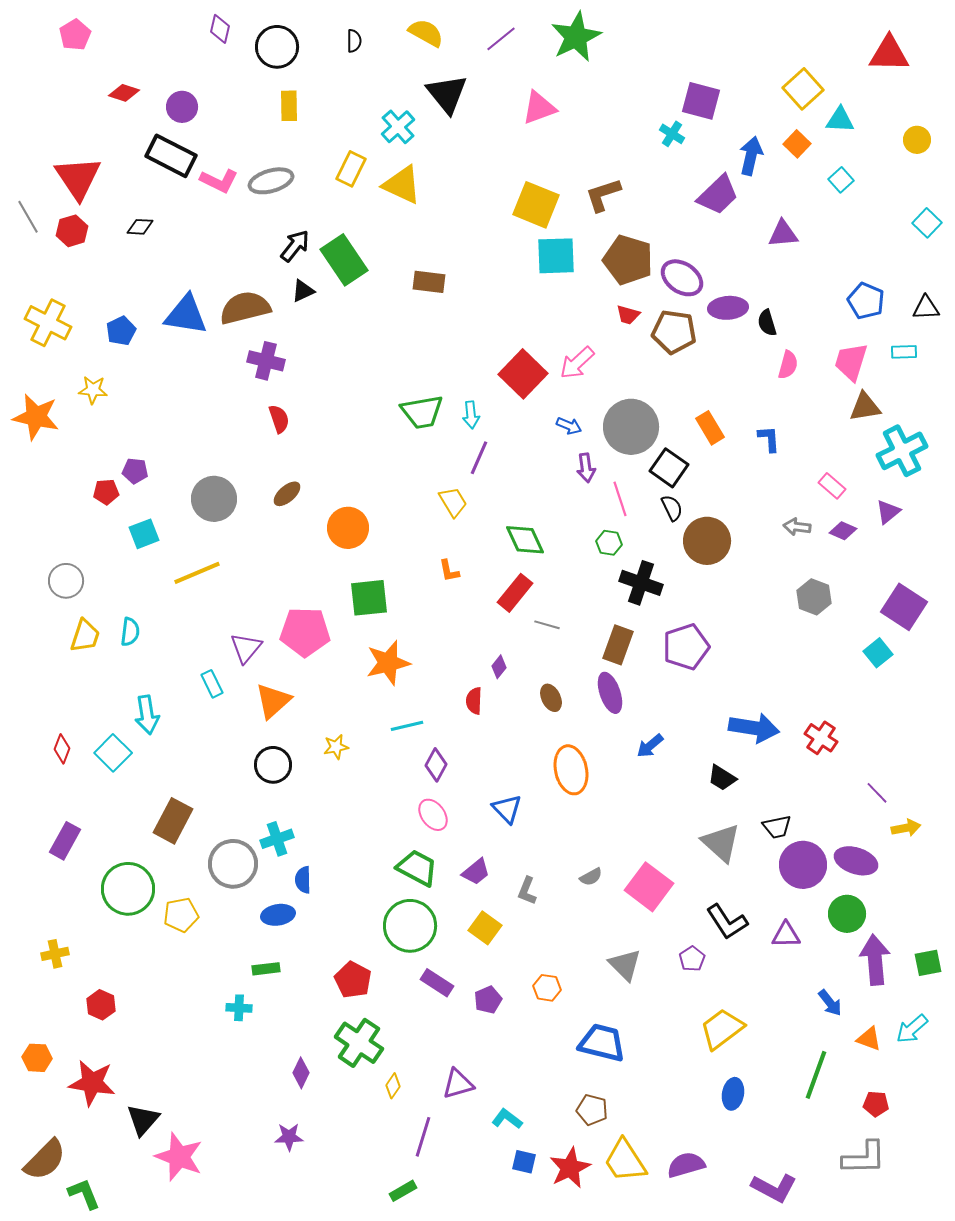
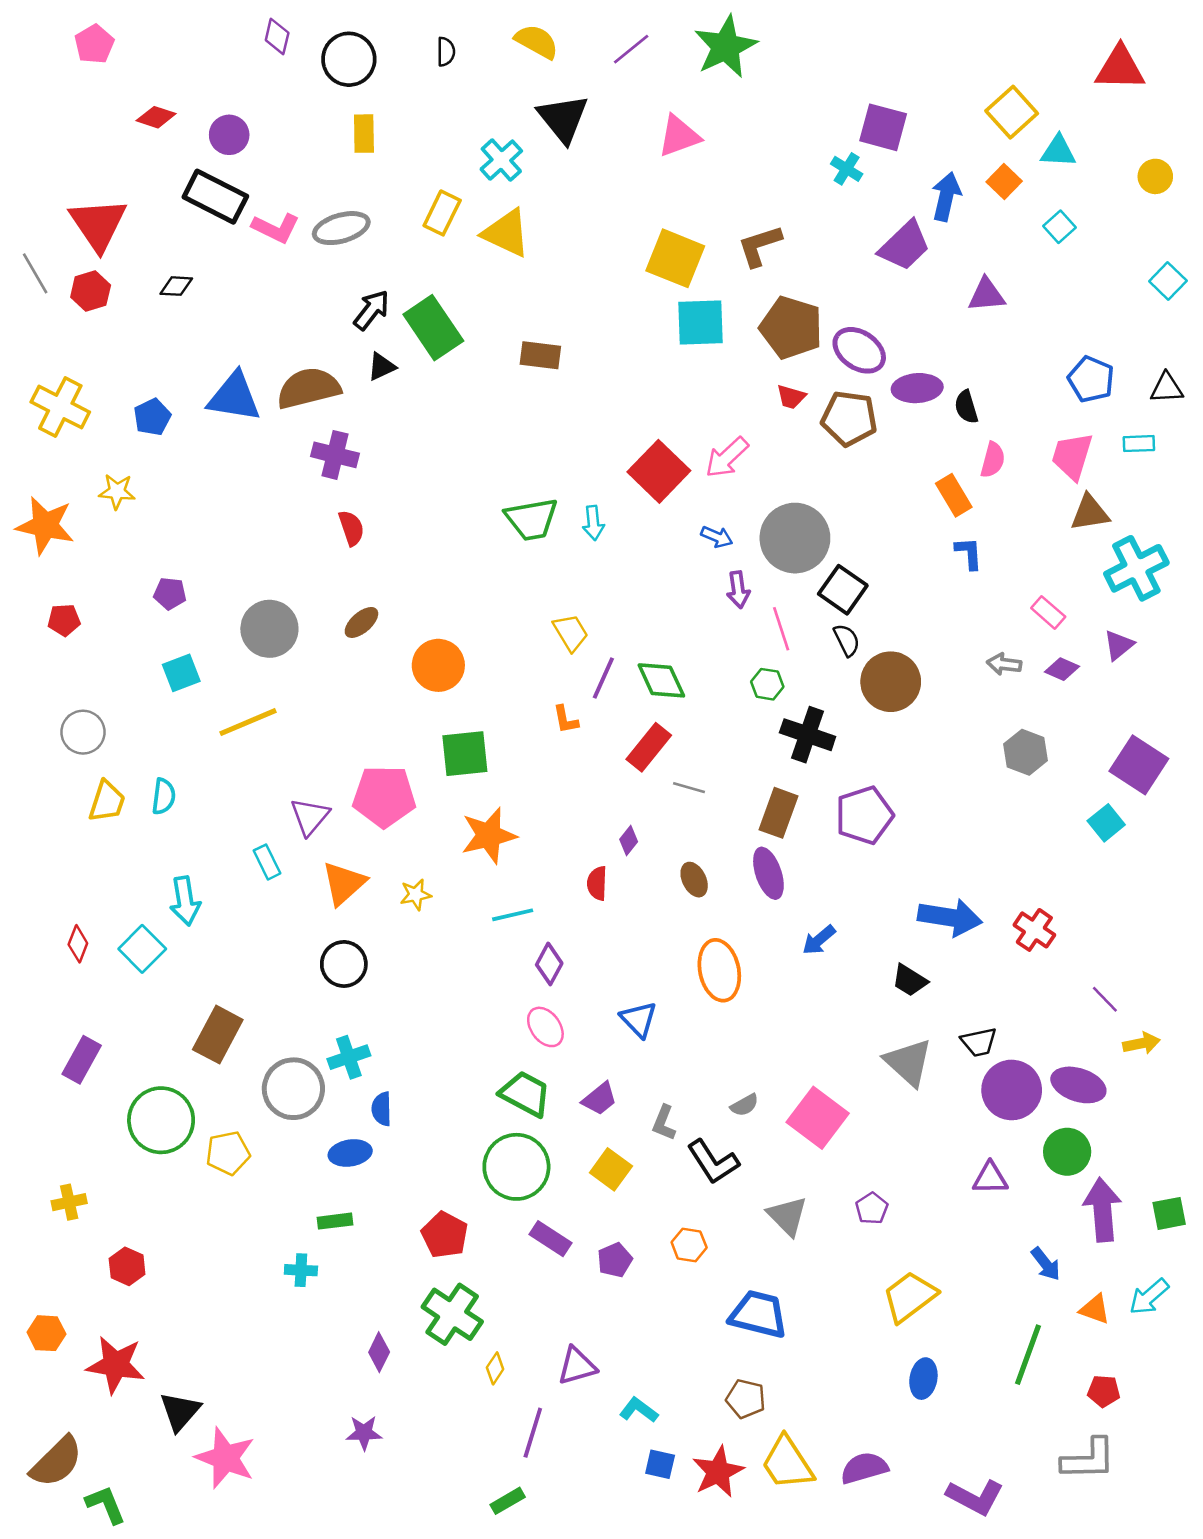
orange rectangle: (710, 428) -> (954, 495), moved
purple line: (479, 458) -> (603, 678), moved
red pentagon: (106, 492) -> (64, 620), moved
yellow star: (336, 747) -> (416, 895), moved
black L-shape: (727, 922) -> (713, 1162), moved

